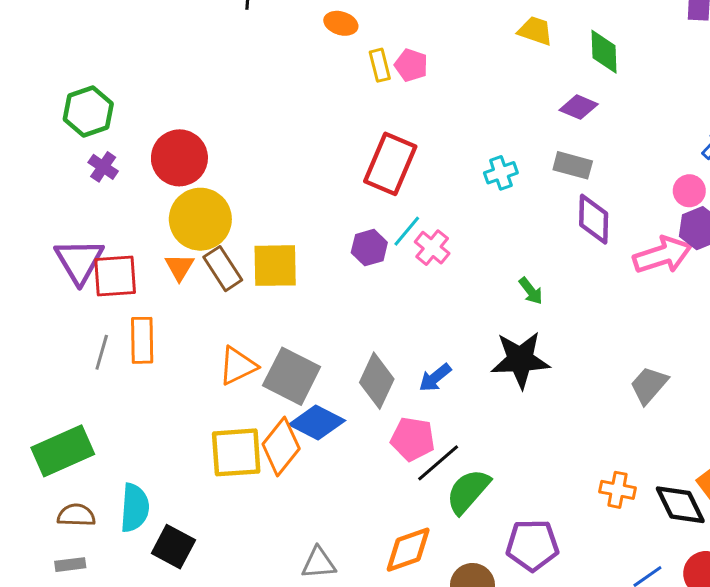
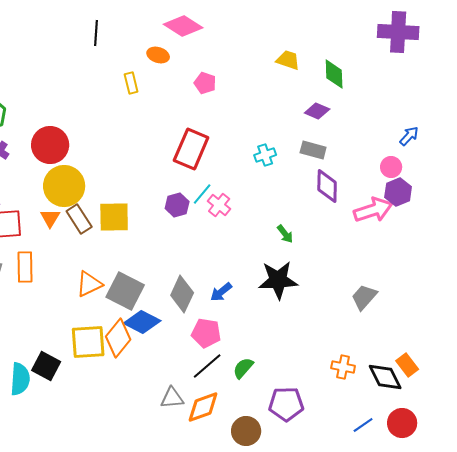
yellow rectangle: (380, 65) -> (131, 83), moved
black line: (438, 463) -> (207, 366), moved
green semicircle: (468, 491) -> (243, 368), size x0.7
black square: (173, 547) -> (46, 366), moved
gray triangle: (318, 563) -> (172, 398), moved

